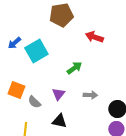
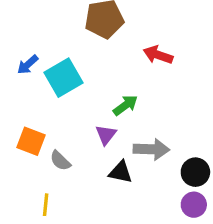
purple triangle: (58, 94) -> (106, 135), moved
gray arrow: (90, 95) -> (151, 149), size x1.5
black triangle: (59, 121) -> (121, 172), moved

